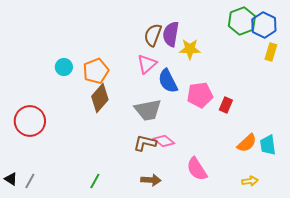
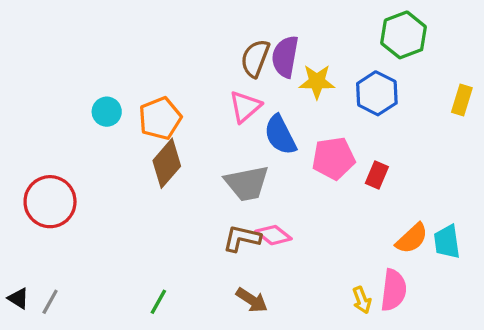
blue hexagon: (264, 25) -> (377, 93), moved
yellow rectangle: (271, 52) -> (462, 100), moved
pink semicircle: (197, 169) -> (394, 290), moved, turned -140
brown arrow: (151, 180) -> (252, 300), turned 30
yellow arrow: (250, 181) -> (362, 300), moved, turned 77

